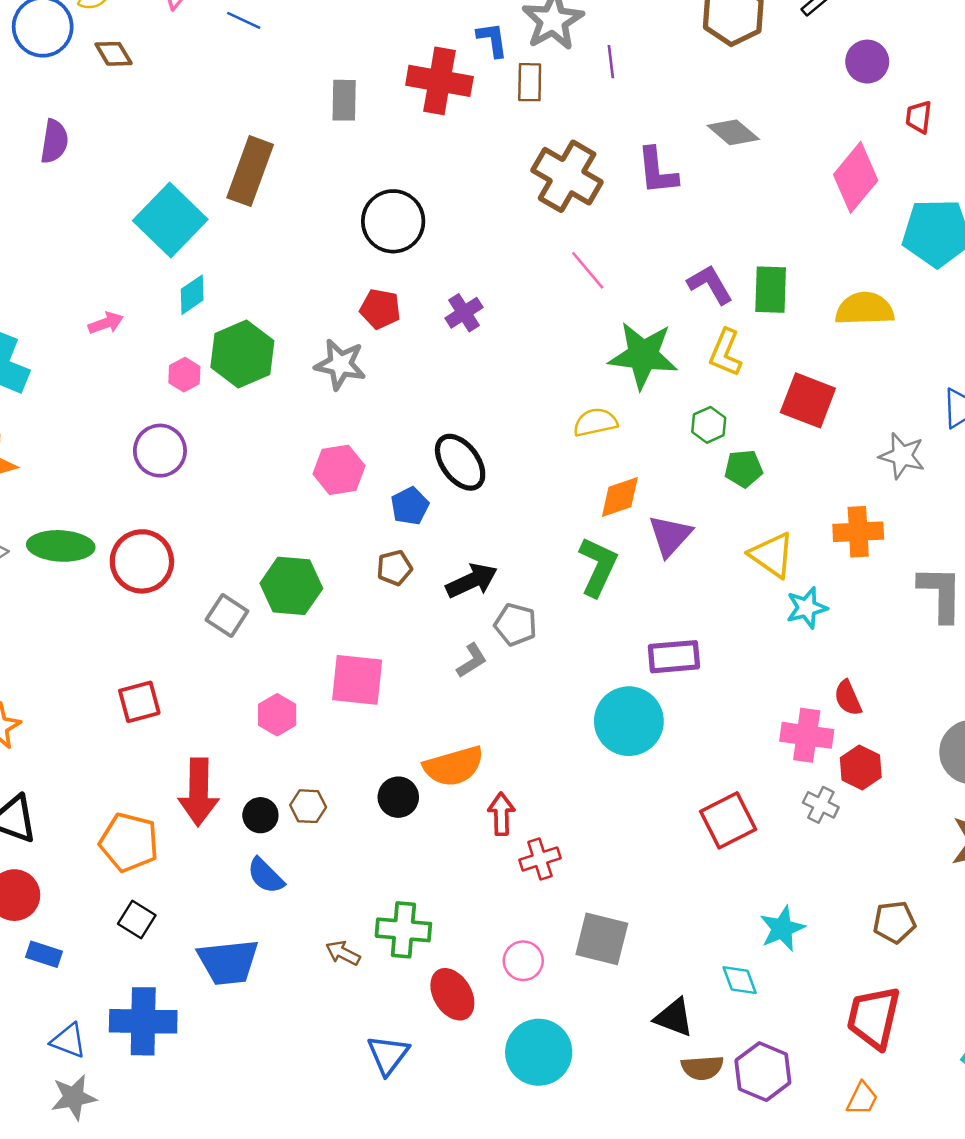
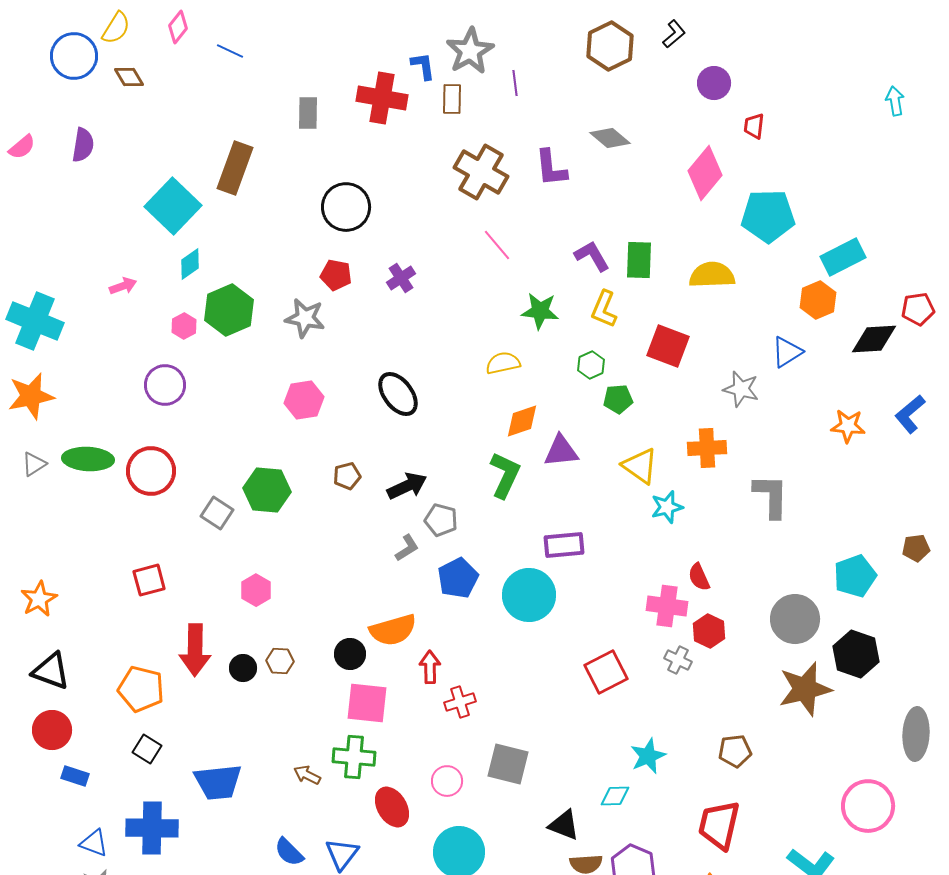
green star: (643, 355) -> (540, 311), size x0.7
blue pentagon: (410, 506) -> (458, 578), moved, size x1.4
purple triangle: (670, 536) -> (561, 451), turned 42
pink square: (357, 680) -> (367, 703), moved
blue semicircle: (266, 876) -> (289, 852), moved
cyan diamond: (740, 980) -> (615, 796), turned -72

